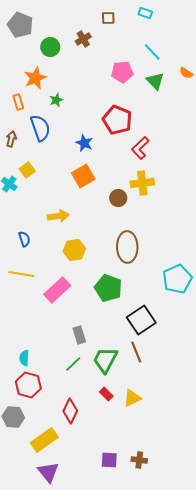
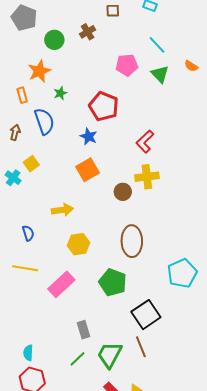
red pentagon: (117, 120) -> (104, 106), moved

